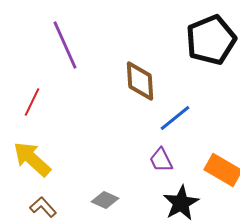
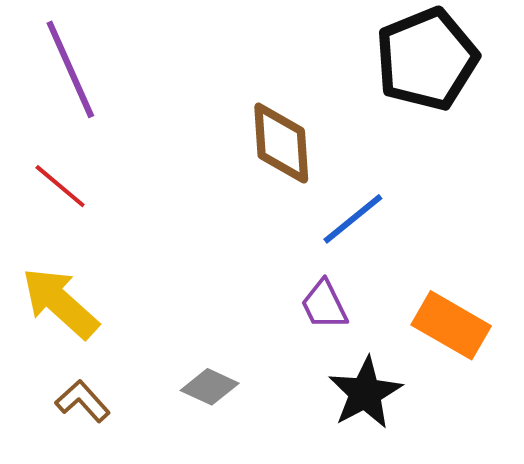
purple line: (65, 45) -> (70, 69), moved
red line: (32, 102) -> (60, 186), turned -76

